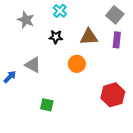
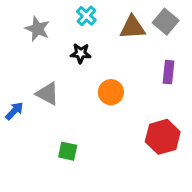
brown triangle: (89, 37) -> (132, 27), moved
purple rectangle: (117, 40) -> (168, 72), moved

